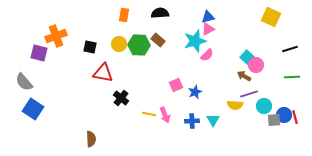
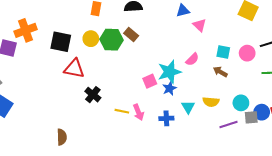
pink triangle: (208, 29) -> (200, 25), moved, turned -48
cyan star: (195, 41) -> (169, 72), moved
black square: (90, 47) -> (61, 42), size x1.5
pink semicircle: (207, 55) -> (192, 59), moved
cyan square: (247, 57) -> (223, 52), turned -32
pink circle: (256, 65) -> (247, 53), moved
purple line: (249, 94) -> (229, 125), moved
cyan triangle: (213, 120) -> (188, 107), moved

